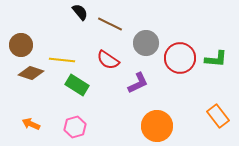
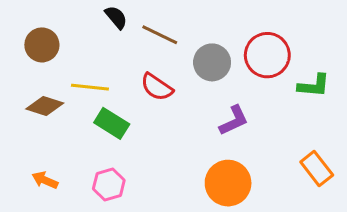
brown circle: (21, 45) -> (42, 45), moved
red circle: (180, 58) -> (267, 55), moved
purple L-shape: (138, 83) -> (234, 121), moved

